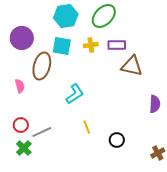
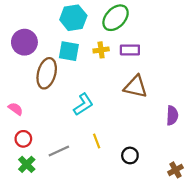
brown triangle: (132, 66) -> (136, 87), moved
pink semicircle: (20, 86) -> (16, 109), moved, turned -40
gray line: (42, 132) -> (59, 151), moved

